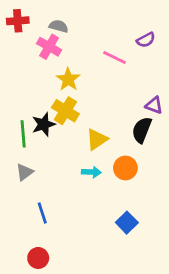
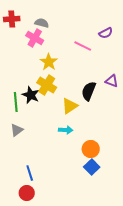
black star: (44, 124) -> (31, 95), turned -30
black semicircle: (142, 130) -> (89, 91), moved
orange circle: (125, 168) -> (91, 149), moved
blue line: (42, 213) -> (30, 173), moved

